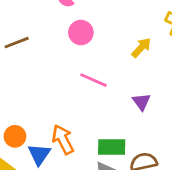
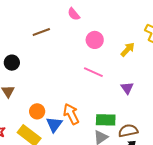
pink circle: (81, 33) -> (95, 40), moved
brown line: (17, 43) -> (41, 32), moved

